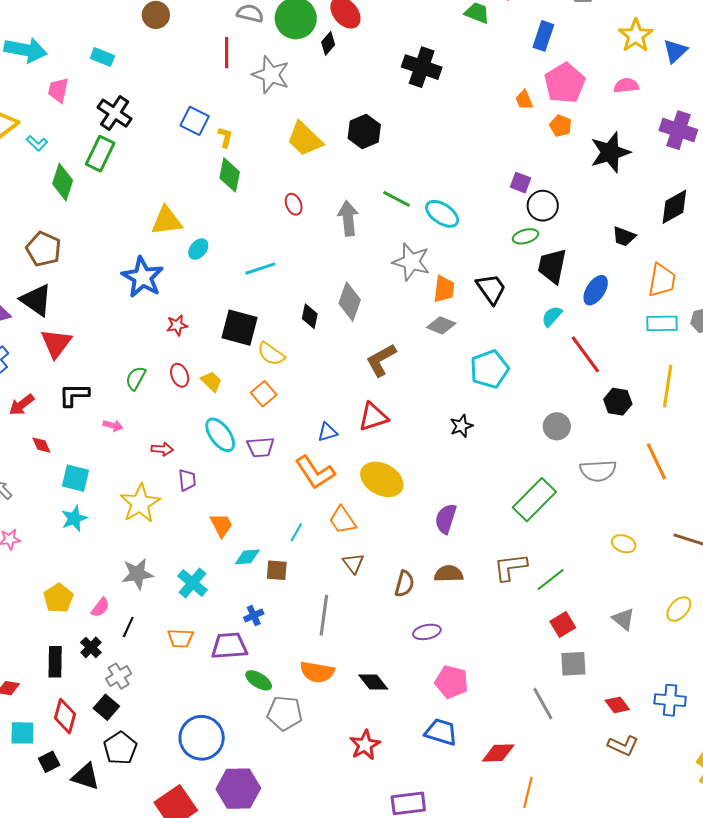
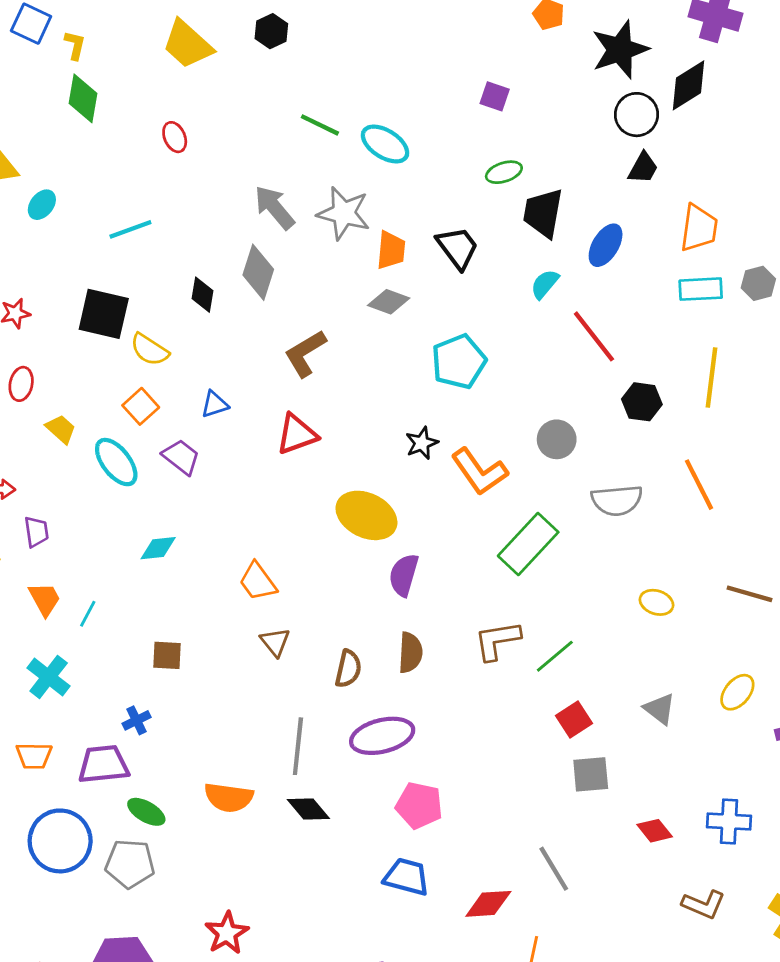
black hexagon: (364, 132) -> (271, 31), size x0.7
black circle: (543, 206) -> (637, 115), moved
black diamond: (674, 207) -> (689, 85), moved
gray arrow: (348, 218) -> (275, 207), moved, turned -32
black trapezoid: (624, 236) -> (643, 168), turned -80
red ellipse: (180, 375) -> (21, 384), turned 35
yellow trapezoid: (211, 381) -> (61, 429), moved
blue triangle: (327, 432) -> (215, 404), moved
cyan ellipse: (220, 435) -> (116, 462), moved
purple trapezoid: (260, 447) -> (181, 457), moved, turned -136
orange L-shape: (315, 472) -> (479, 472), moved
yellow ellipse: (382, 479) -> (366, 515), moved
orange trapezoid: (221, 525) -> (45, 599), moved
cyan line: (296, 532) -> (88, 614), moved
cyan diamond: (247, 557) -> (158, 548), moved
brown semicircle: (449, 574) -> (410, 653), turned 96
gray line: (324, 615) -> (298, 746), moved
purple ellipse: (427, 632) -> (382, 736), size x1.6
gray line: (543, 704) -> (554, 869), moved
gray pentagon: (285, 713) -> (130, 864), moved
blue circle: (202, 738) -> (60, 841), moved
red star: (365, 745) -> (227, 933), moved
brown L-shape: (623, 746) -> (704, 904), moved

